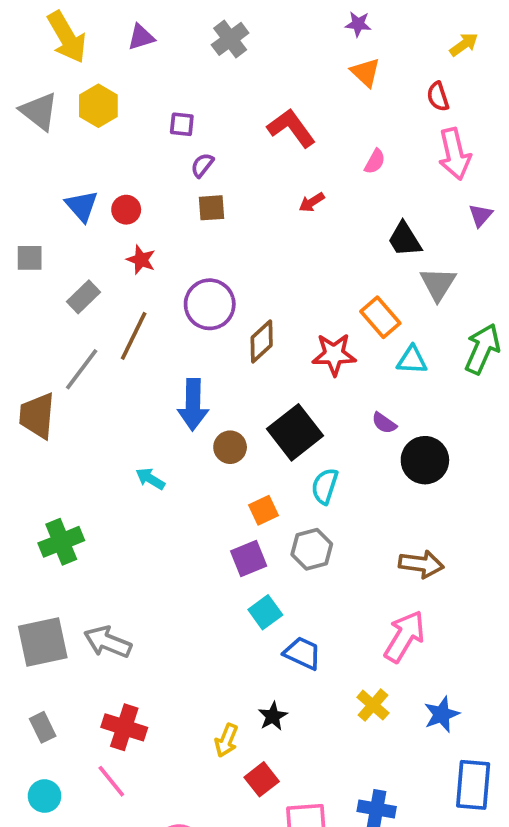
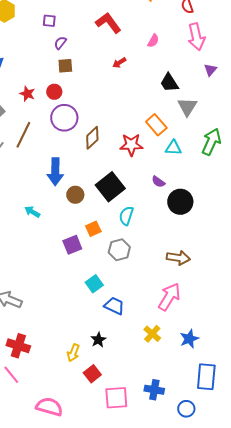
red circle: (126, 210) -> (54, 92), moved
purple square: (249, 559) -> (72, 245), moved

